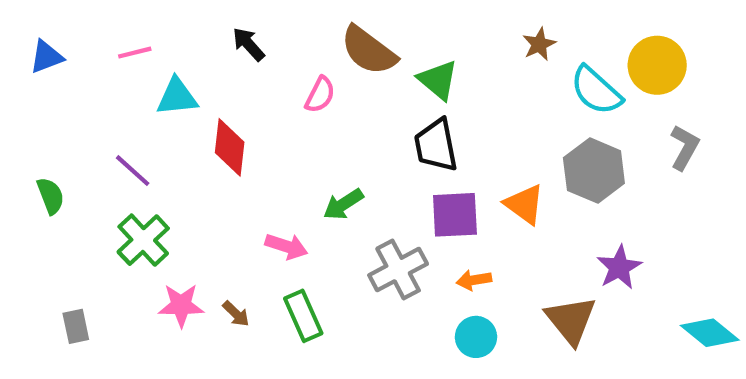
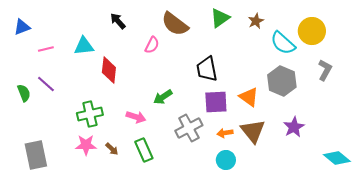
pink line: (135, 53) -> (46, 49), moved
green triangle: (438, 80) -> (220, 18), moved, turned 45
purple line: (133, 171) -> (46, 84), moved
green cross: (143, 240) -> (90, 114), moved, turned 30
brown triangle: (571, 320) -> (253, 131), moved
gray rectangle: (76, 326) -> (36, 155), size x1.8

